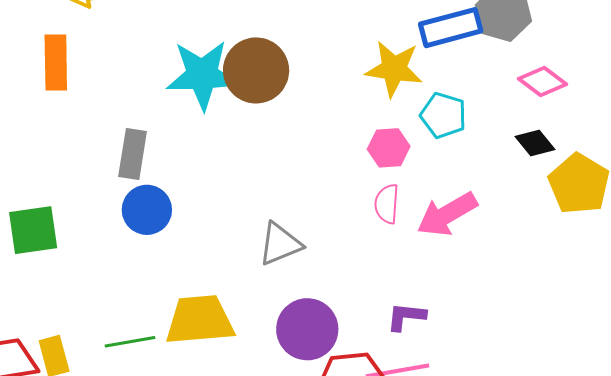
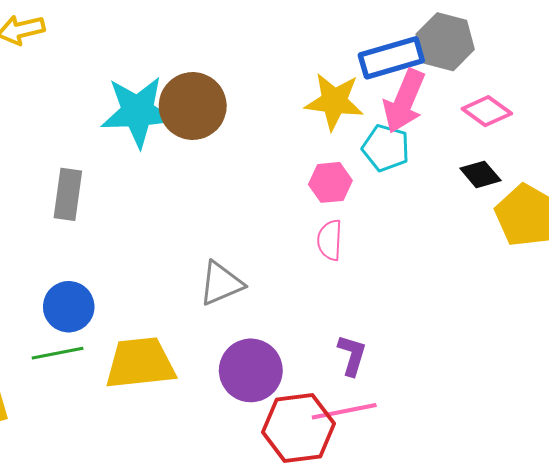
blue circle: (147, 210) -> (69, 307), moved
pink arrow: (447, 214) -> (404, 101), moved, turned -36
purple L-shape: (406, 317) -> (352, 355), turned 102
green line: (130, 342) -> (58, 353), moved

